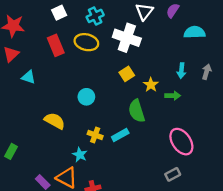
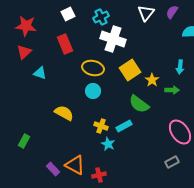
white cross: (127, 38) -> (113, 39), moved
yellow ellipse: (86, 42) -> (93, 68), moved
yellow square: (127, 74) -> (130, 70), size x1.5
green semicircle: (137, 111) -> (139, 104), turned -35
cyan star: (80, 155) -> (108, 144), moved

